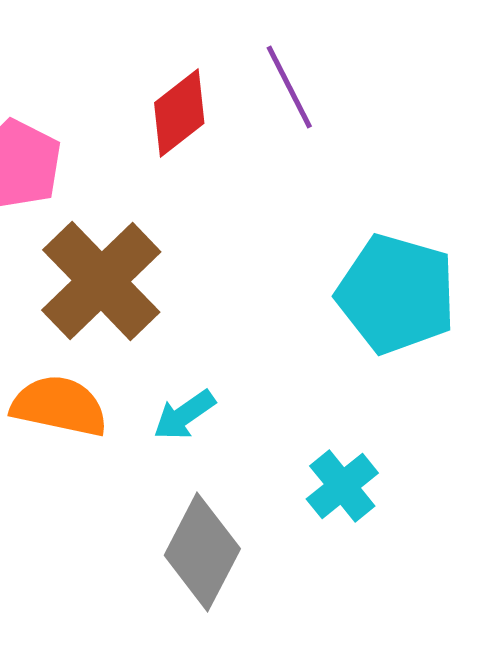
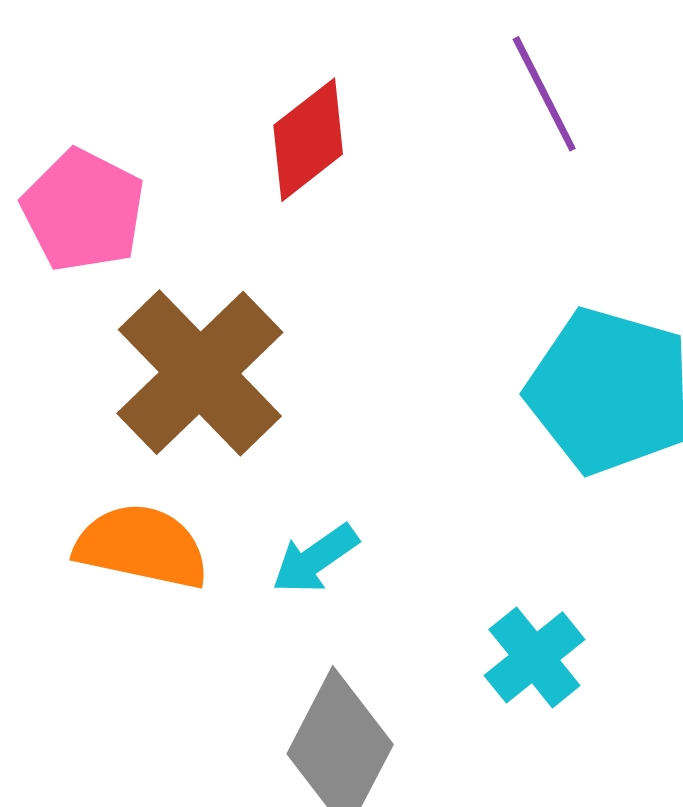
purple line: (289, 87) -> (544, 94), moved

